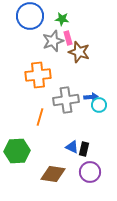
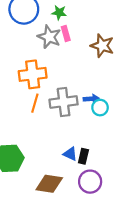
gray star: (53, 41) -> (49, 37), turned -30
brown star: (79, 52) -> (102, 46), moved
orange line: (40, 117) -> (35, 103), moved

